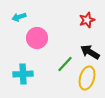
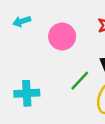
pink circle: (37, 38) -> (62, 36), moved

